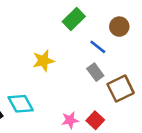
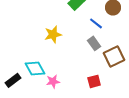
pink star: (70, 120) -> (53, 81), moved
red square: (95, 120) -> (94, 81), turned 32

